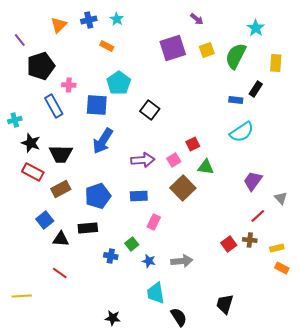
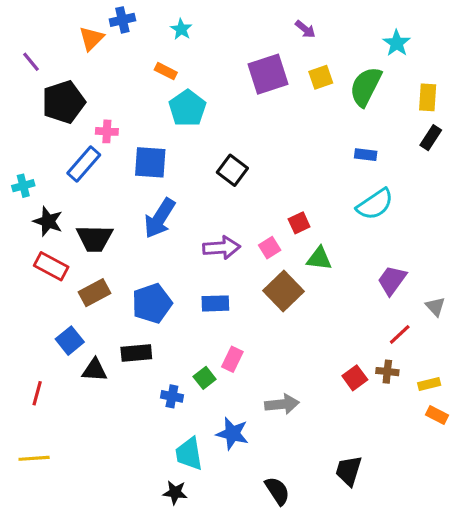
blue cross: (89, 20) -> (122, 20), moved
cyan pentagon: (119, 83) -> (187, 108), moved
black rectangle: (256, 89) -> (431, 138), moved
blue rectangle: (54, 106) -> (84, 164), turned 70
pink rectangle: (154, 222) -> (232, 359), moved
blue star: (149, 261) -> (232, 434), moved, size x1.5
red line: (60, 273) -> (37, 393), moved, turned 70
cyan trapezoid: (156, 293) -> (189, 454), moved

